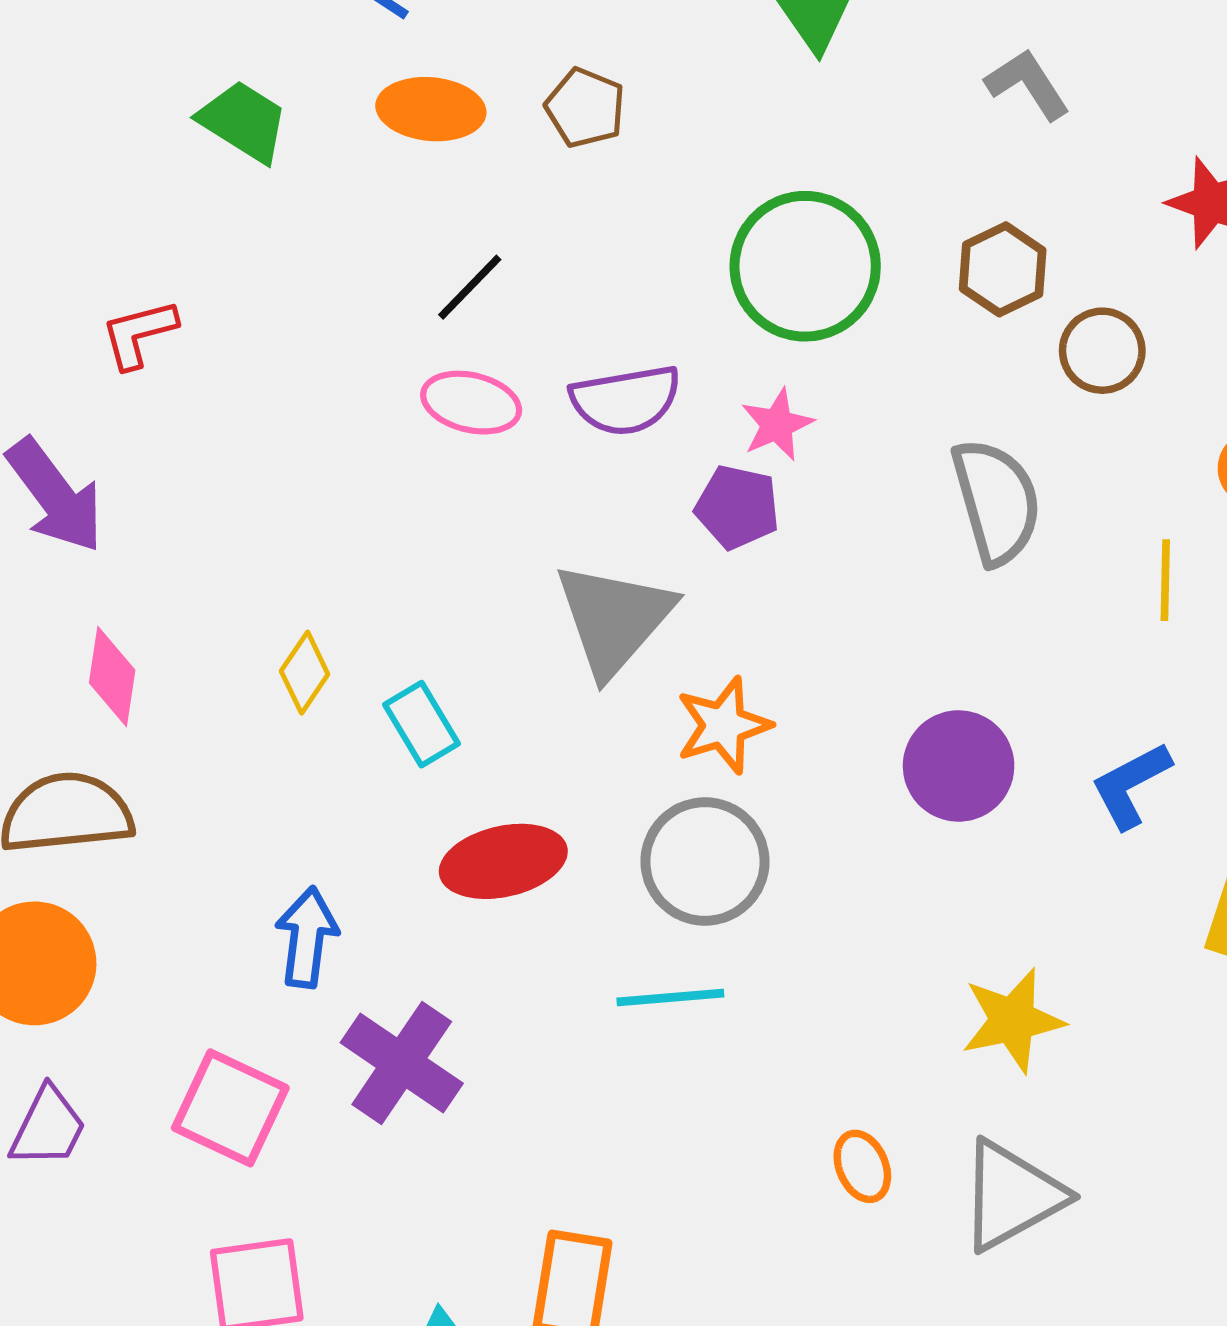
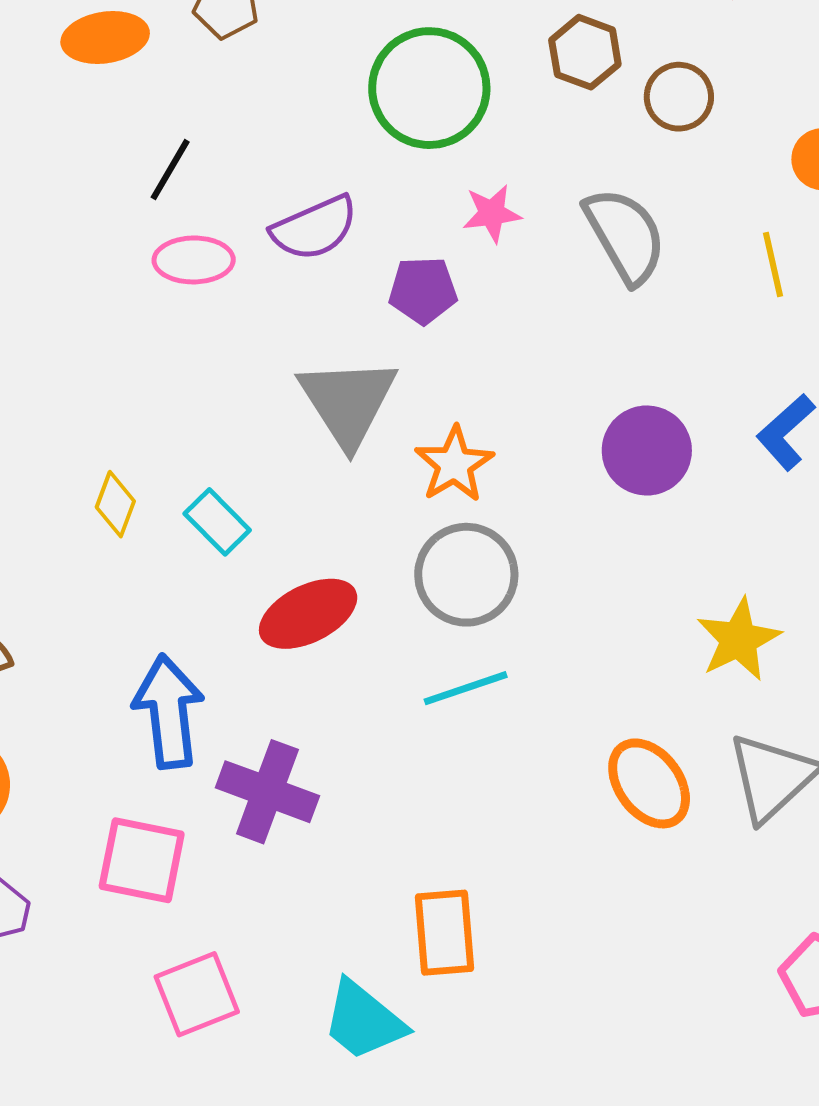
pink star: (777, 425) -> (492, 213), moved, turned 30
blue arrow: (307, 937) -> (169, 712), size x1.4
orange ellipse: (862, 1166) -> (649, 783), size x1.6

